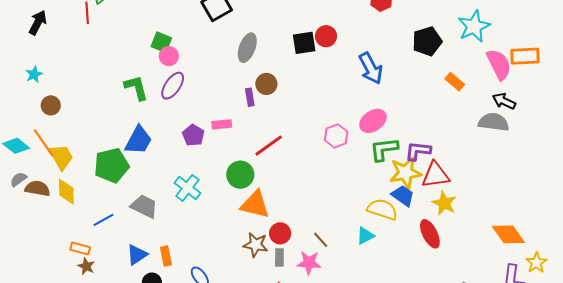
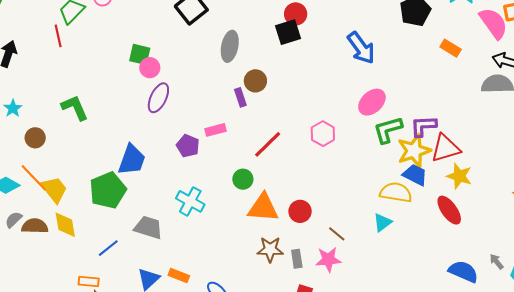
red circle: (326, 36) -> (296, 14), moved
green L-shape: (136, 88) -> (75, 108), moved
pink hexagon: (336, 136) -> (323, 134), moved
green circle: (240, 175) -> (243, 179), size x0.7
red circle: (280, 233) -> (300, 211), moved
orange rectangle: (166, 256) -> (179, 275), turned -48

